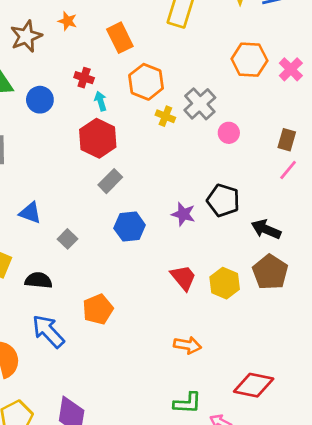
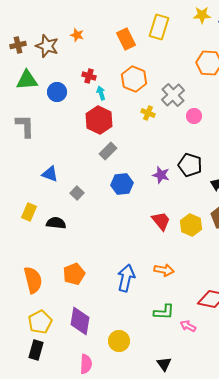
brown star: (26, 36) -> (47, 46), turned -30
orange rectangle: (120, 38) -> (126, 39), moved
yellow cross: (165, 116) -> (148, 113), moved
orange pentagon: (98, 309) -> (74, 274), moved
blue arrow: (48, 331) -> (126, 278), moved, turned 56

